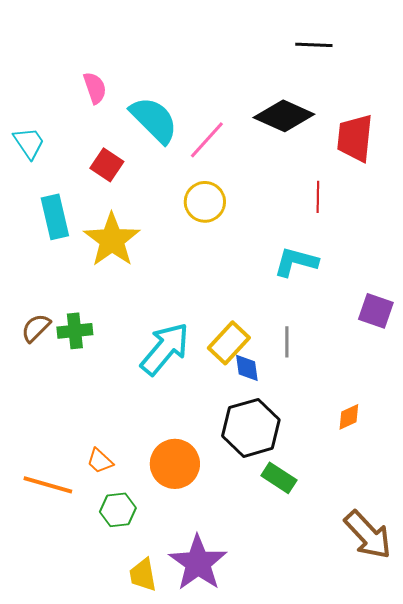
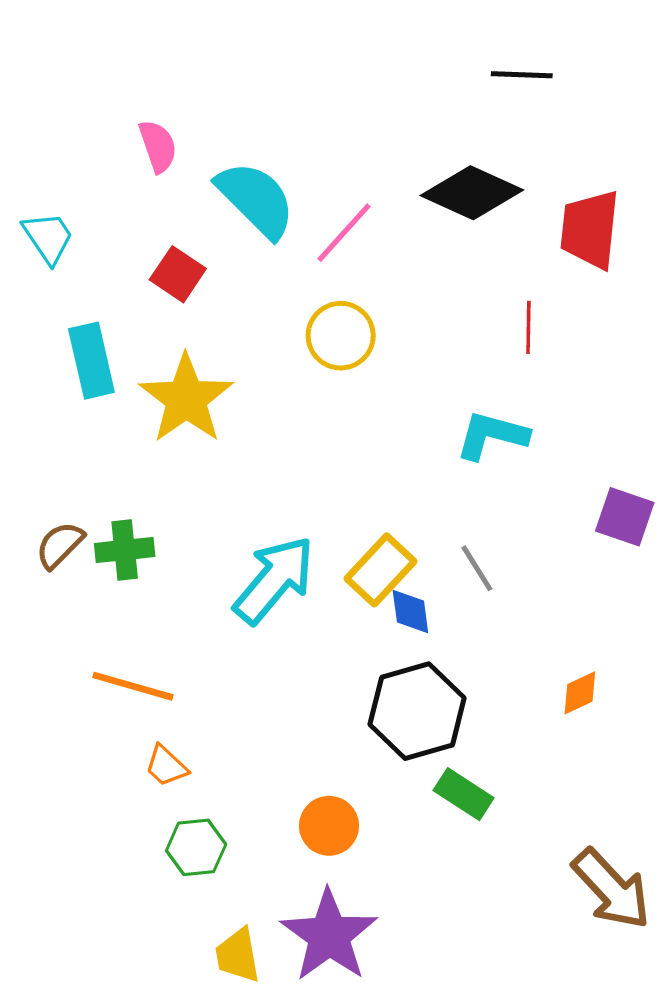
gray line: (287, 342) -> (477, 568), turned -32
orange circle: (175, 464) -> (329, 826), moved, size x0.7
orange line: (48, 485) -> (133, 686), moved

